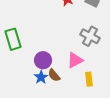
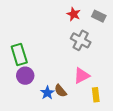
gray cross: (90, 36) -> (81, 40), moved
purple circle: (43, 60) -> (25, 76), moved

